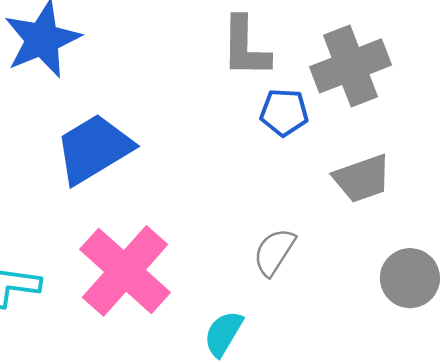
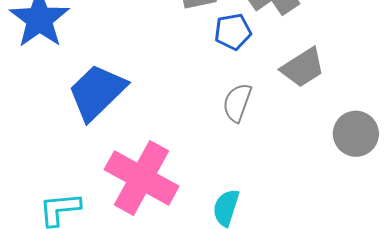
gray semicircle: (274, 252) -> (237, 103), moved

